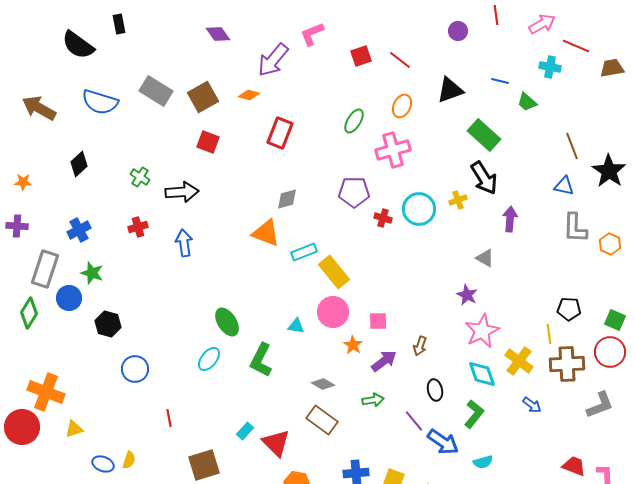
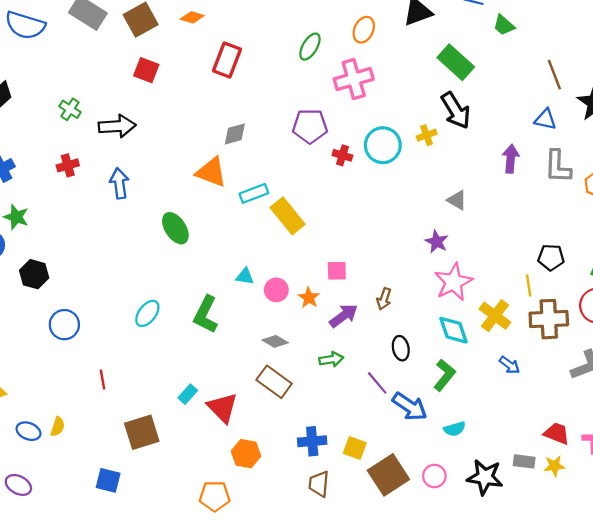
purple arrow: (510, 219) -> (511, 159), moved
pink circle: (333, 312) -> (276, 290), moved, size x0.7
green ellipse: (227, 322) -> (175, 228), moved

